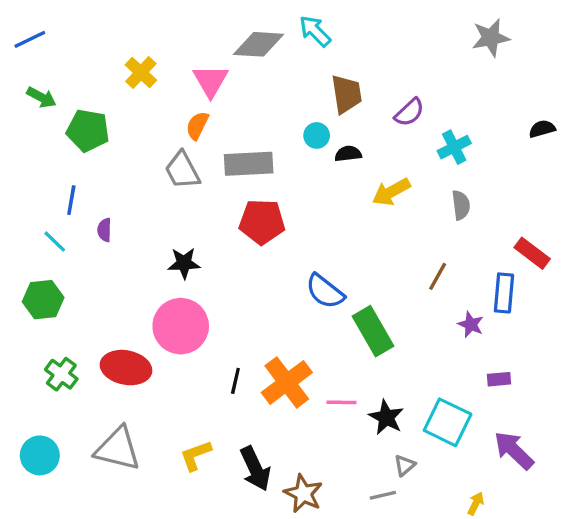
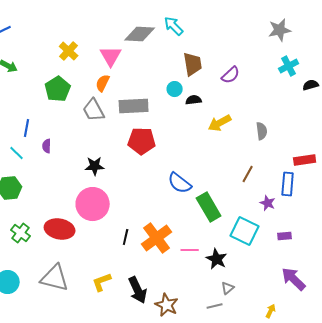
green pentagon: (88, 131) -> (58, 89), moved, turned 30
cyan cross: (454, 147) -> (289, 66), moved
red rectangle: (532, 253) -> (305, 160), turned -45
cyan square: (448, 422) -> (245, 231), moved

